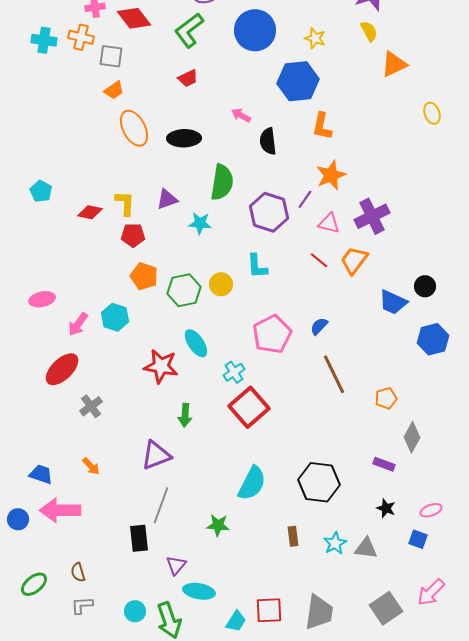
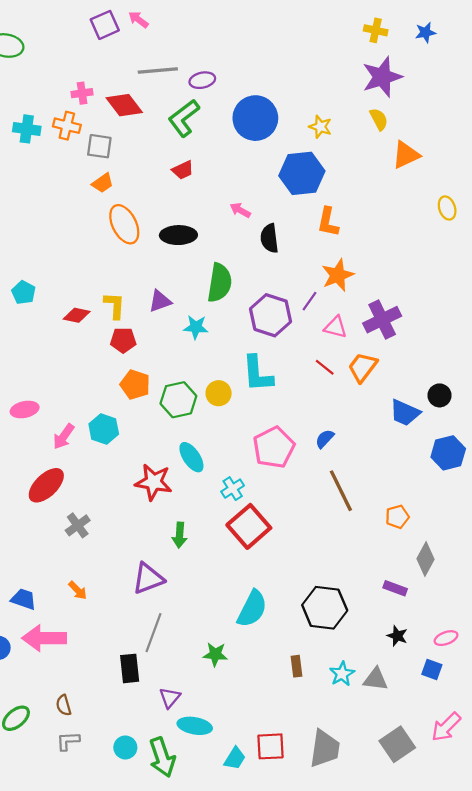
cyan L-shape: (257, 266) -> (258, 374), size x1.4

